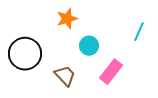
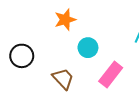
black circle: (25, 54) -> (22, 56), size x0.7

